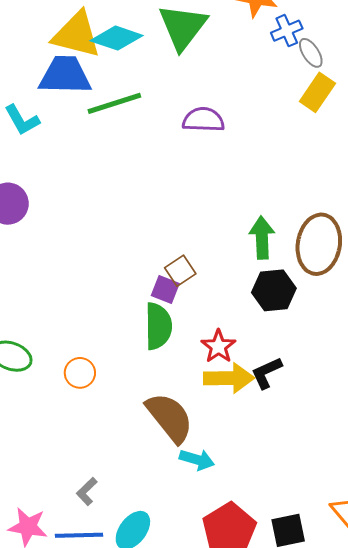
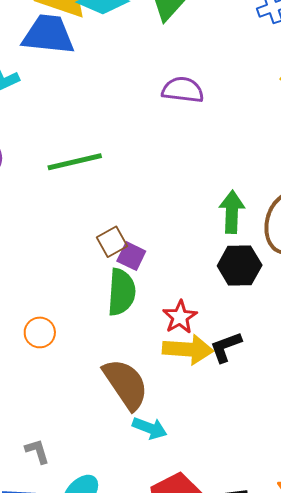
green line: (114, 103) -> (75, 162), moved
brown square: (180, 271) -> (112, 242), moved
gray L-shape: (87, 491) -> (37, 451), turned 112

